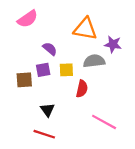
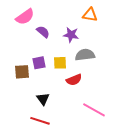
orange triangle: (85, 29) -> (90, 15), moved, size x0.7
purple star: (113, 44) -> (71, 35), moved
purple semicircle: (50, 49) -> (43, 32), moved
red semicircle: (82, 89) -> (74, 80), turned 56

